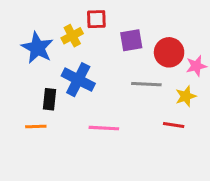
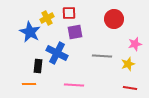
yellow cross: (72, 36) -> (47, 18), moved
purple square: (131, 40) -> (75, 32), moved
red circle: (169, 52) -> (114, 19), moved
red line: (174, 125) -> (130, 88), moved

